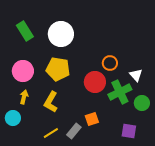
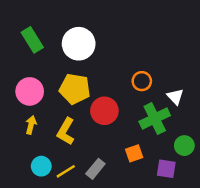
red circle: (95, 82) -> (104, 111), moved
green circle: (142, 103) -> (184, 146), moved
cyan circle: (13, 118) -> (41, 166), moved
orange square: (92, 119) -> (134, 153), moved

